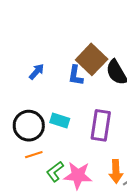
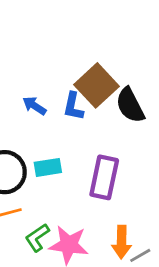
blue arrow: (37, 72) -> (34, 106), moved, turned -102
cyan rectangle: (60, 121) -> (48, 167), turned -30

